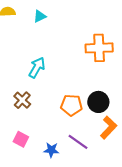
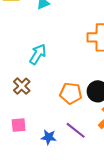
pink square: (21, 139) -> (19, 125), turned -35

